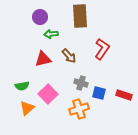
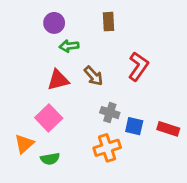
brown rectangle: (80, 16) -> (108, 22), size x0.6
green semicircle: (22, 86) -> (50, 159), moved
pink square: (48, 94) -> (49, 118), moved
orange triangle: (27, 108) -> (24, 144), moved

